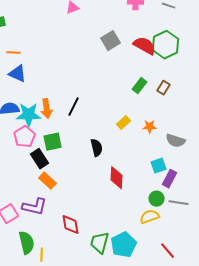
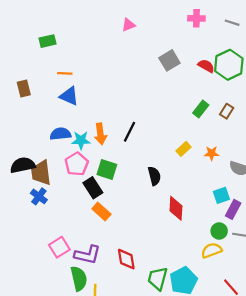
red semicircle: (145, 46) -> (206, 66), size x0.7
cyan star: (29, 115) -> (81, 140), size x0.7
green square: (53, 142) -> (107, 169), turned 30
purple L-shape: (35, 207) -> (87, 255), moved

